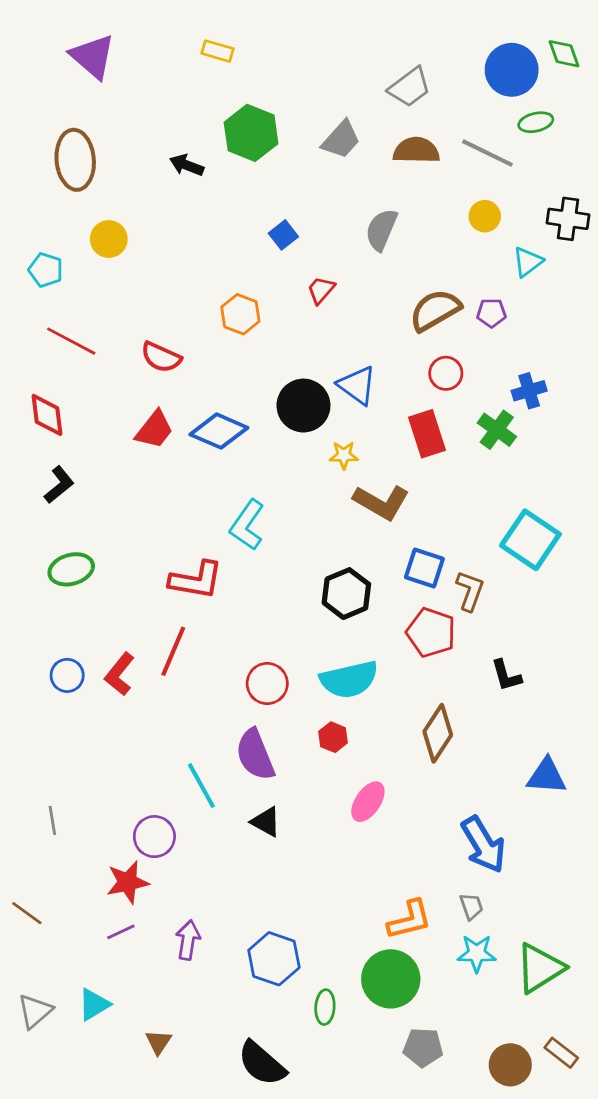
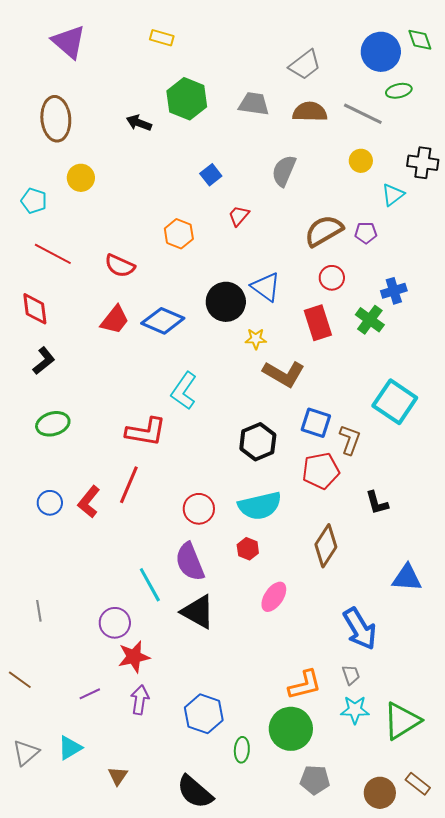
gray trapezoid: (341, 140) -> (254, 104), turned -124
red pentagon: (431, 632) -> (321, 471), turned -30
black triangle: (266, 822) -> (198, 612), size x1.5
red star: (128, 882) -> (134, 657), moved

